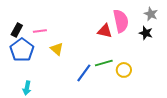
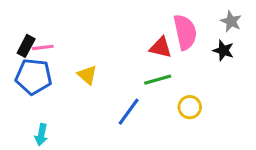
pink line: (40, 31) -> (43, 47), moved
blue pentagon: (22, 50) -> (34, 77), turned -30
green line: (104, 63) -> (158, 80), moved

